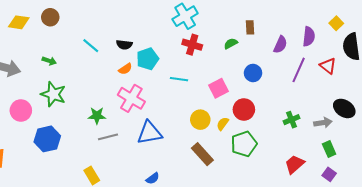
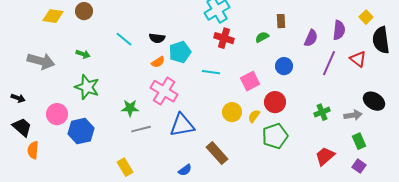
pink circle: (21, 111) -> (57, 114), moved
brown rectangle: (202, 154) -> (217, 153), moved

